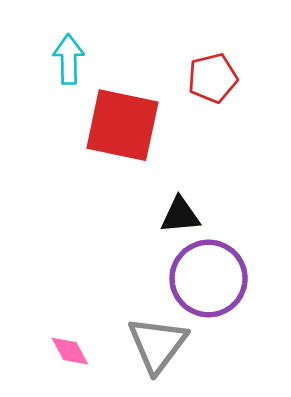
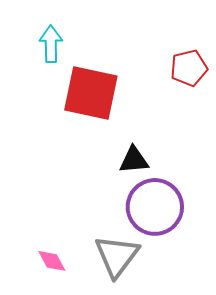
red pentagon: (213, 78) -> (189, 68), moved

